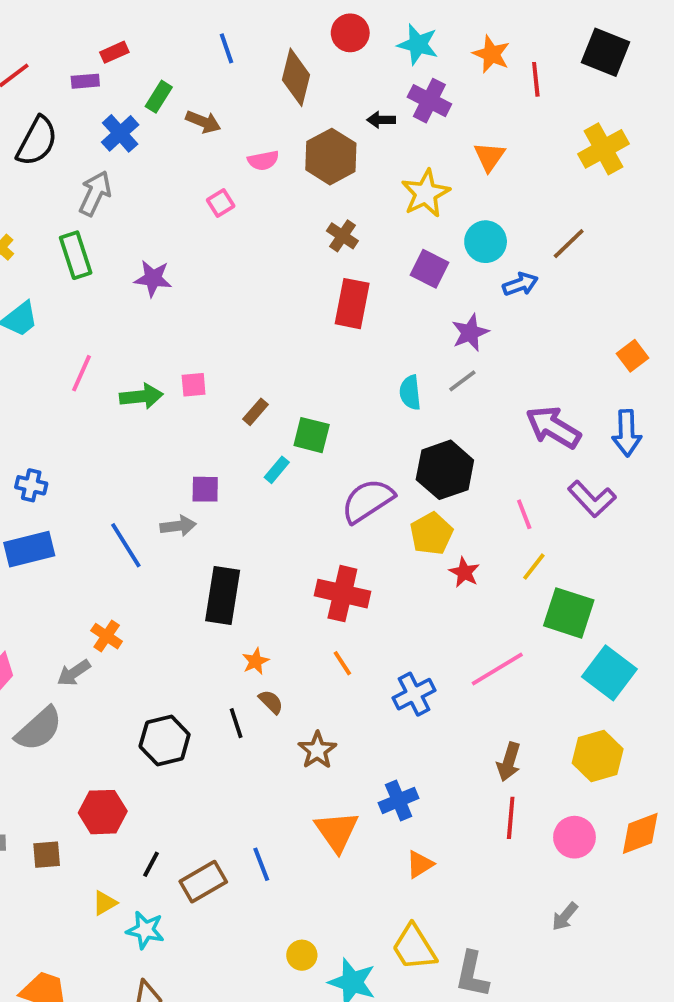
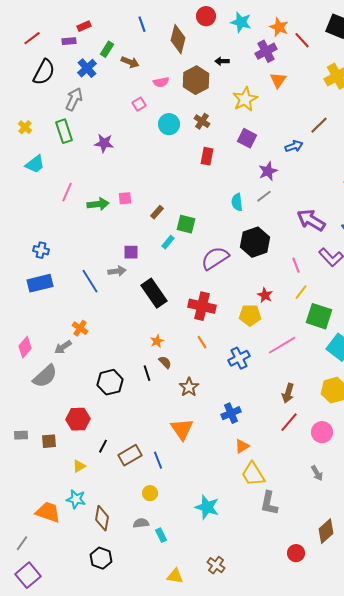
red line: (536, 79) -> (302, 40), turned -36
purple cross: (429, 101) -> (266, 51), moved, turned 35
cyan circle: (486, 242) -> (169, 124), moved
red rectangle: (352, 304) -> (207, 156), size x0.7
yellow pentagon: (431, 534) -> (250, 315), moved, turned 30
black rectangle: (223, 596) -> (154, 293), moved, turned -44
red line: (511, 818) -> (289, 422), turned 35
orange triangle: (337, 831) -> (182, 429), moved
blue line: (261, 864) -> (158, 460), moved
gray arrow: (565, 916) -> (317, 473), turned -70
cyan star: (145, 930) -> (76, 499), moved
yellow trapezoid: (414, 947) -> (253, 474), moved
yellow circle: (302, 955) -> (150, 493), moved

